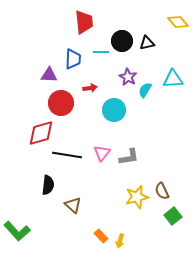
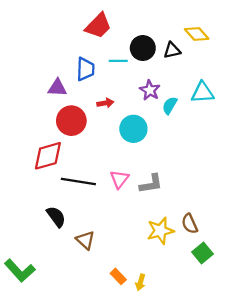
red trapezoid: (84, 22) -> (98, 26), turned 50
yellow diamond: (178, 22) -> (197, 34), moved
black semicircle: (48, 185) -> (56, 217), turned -42

